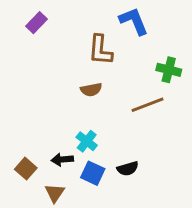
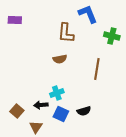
purple rectangle: (36, 23) -> (15, 20), moved, turned 48
green cross: (169, 70) -> (112, 36), moved
brown line: (147, 105) -> (97, 69), turned -60
cyan cross: (87, 141) -> (57, 93), turned 32

